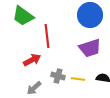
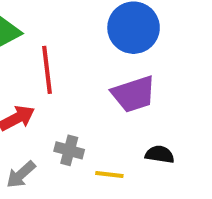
yellow line: (78, 79) -> (109, 175), moved

